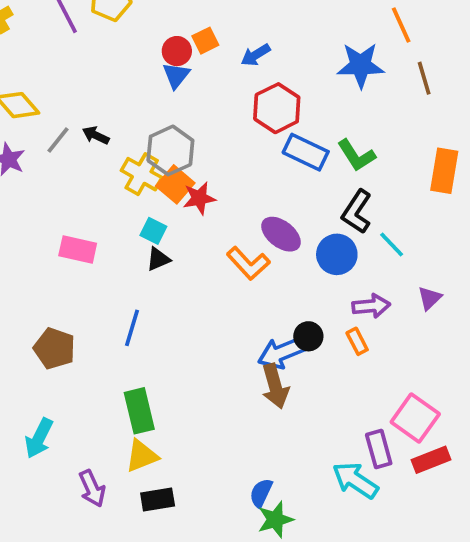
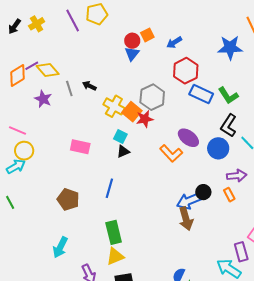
gray line: (58, 140) -> (69, 88), turned -56
gray hexagon: (170, 150) -> (152, 97), moved

